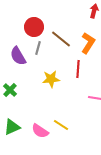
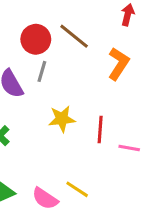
brown line: (61, 39) -> (74, 36), moved
red line: (78, 69) -> (100, 130), moved

